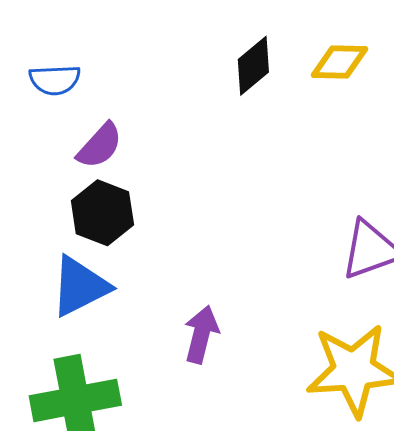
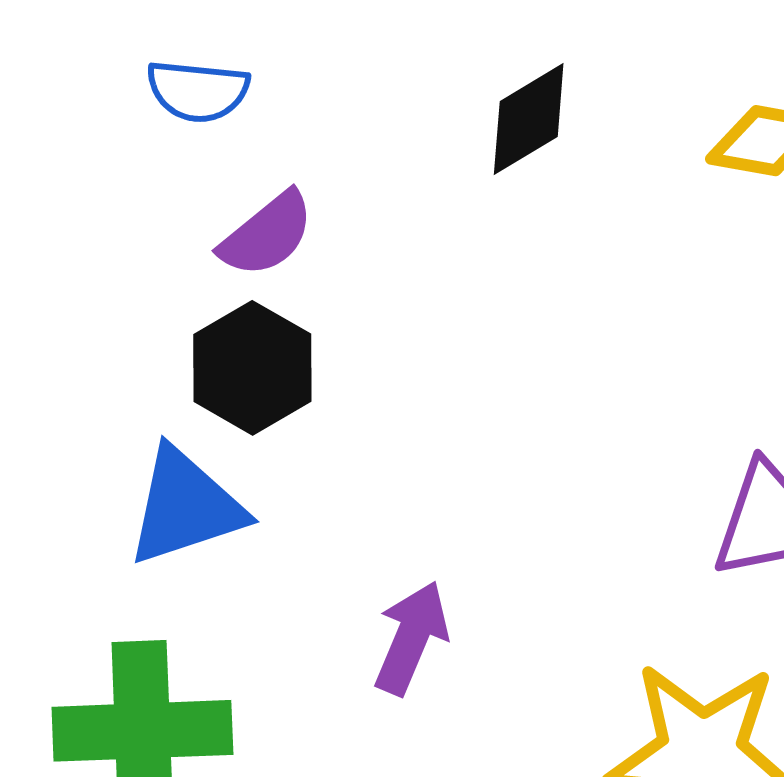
black diamond: (253, 66) -> (529, 119), moved

